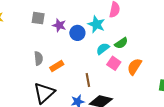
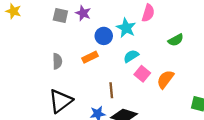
purple star: (59, 25) -> (83, 13), moved
green semicircle: (121, 43) -> (176, 40), moved
orange rectangle: (57, 66) -> (90, 57), moved

